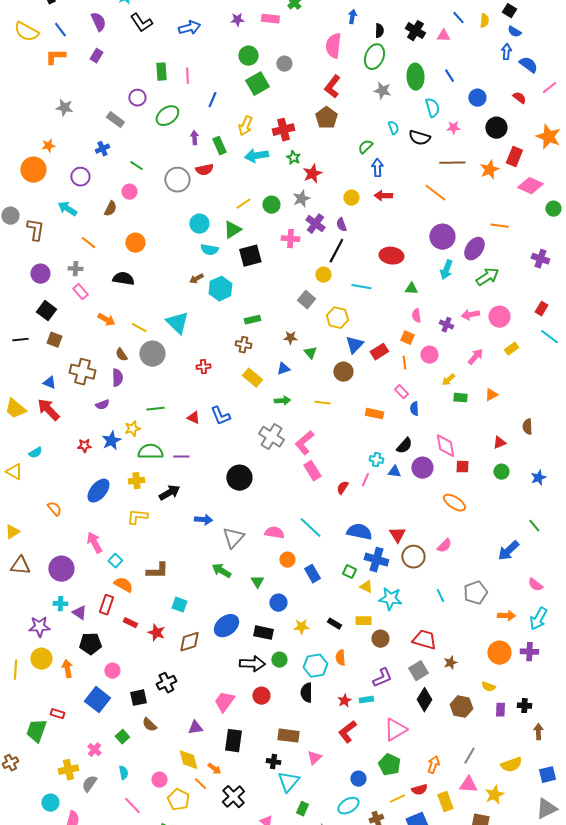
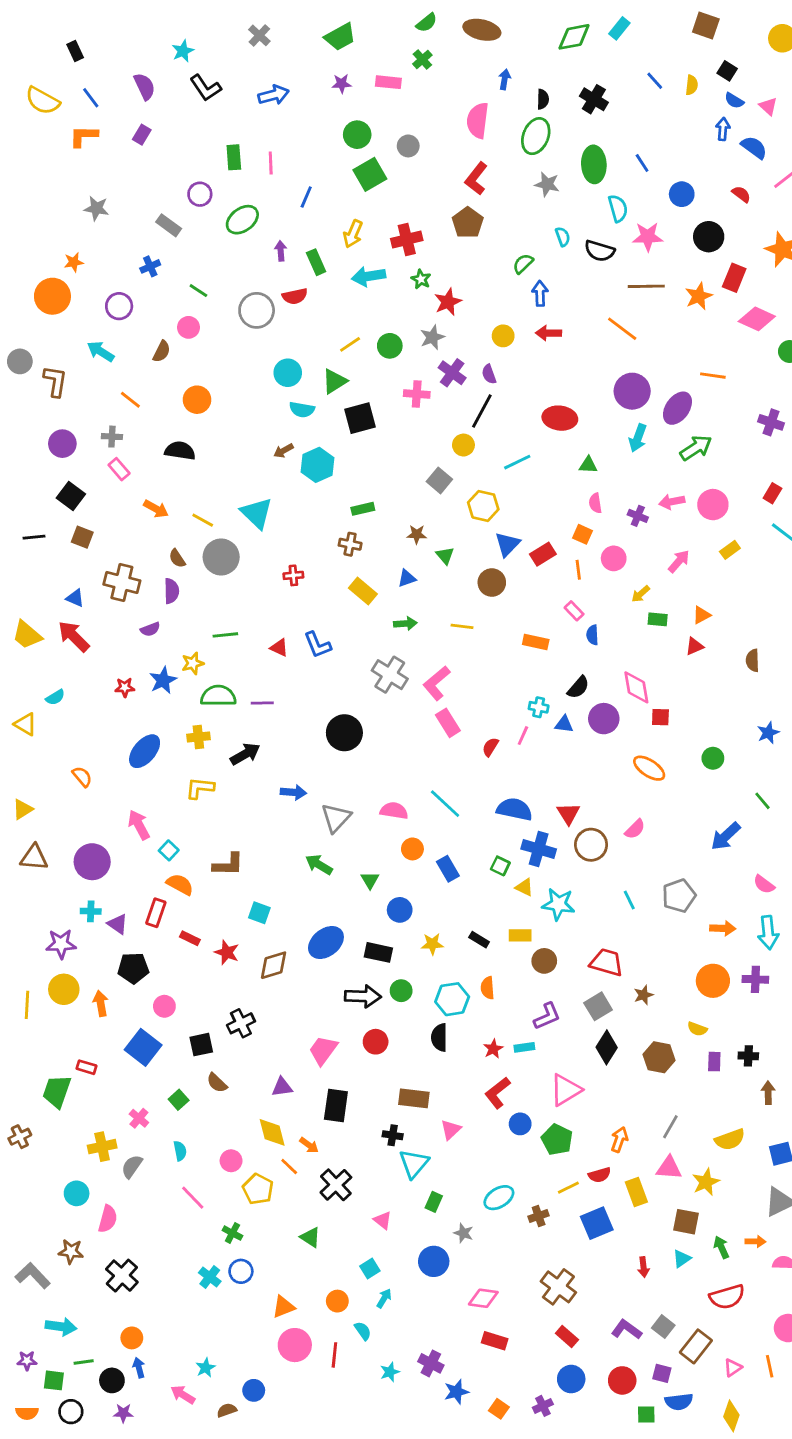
pink triangle: (443, 36) -> (768, 106), moved, turned 40
pink star: (453, 128) -> (648, 237), size x1.5
cyan line: (361, 287) -> (517, 462), turned -36
red triangle: (499, 443) -> (694, 646), moved
green circle: (501, 472) -> (713, 758), moved
cyan arrow: (538, 619) -> (768, 933), turned -35
blue circle: (358, 779) -> (520, 1124), moved

